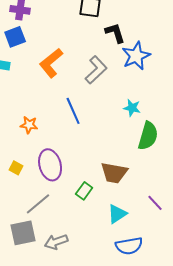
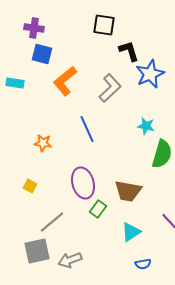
blue square: (15, 37) -> (42, 54), moved, turned 35
purple ellipse: (50, 165) -> (83, 183), moved
blue semicircle: (129, 246) -> (143, 264), size x0.6

